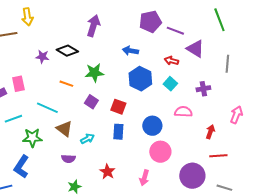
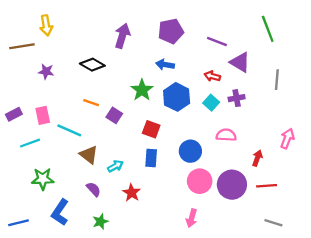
purple pentagon: (150, 22) -> (171, 31), moved
purple star: (42, 57) -> (46, 72), moved
green star: (94, 73) -> (142, 90), moved, turned -30
pink rectangle: (18, 84) -> (43, 115), moved
purple cross: (203, 89) -> (237, 98), moved
purple square: (91, 102) -> (114, 115), moved
green star: (32, 138) -> (43, 179), moved
purple semicircle: (68, 159) -> (93, 189), turned -136
blue L-shape: (21, 167) -> (60, 212), moved
red star: (107, 172) -> (132, 193), moved
purple circle: (192, 176) -> (232, 185), moved
pink arrow: (144, 178) -> (192, 218), moved

